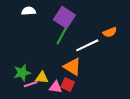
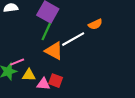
orange triangle: (72, 67) -> (54, 51), moved
pink line: (31, 84) -> (17, 62), moved

